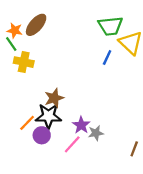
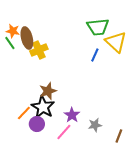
brown ellipse: (36, 25) -> (27, 38), moved, turned -55
yellow cross: (24, 62) -> (39, 50), moved, turned -36
black star: (48, 116) -> (43, 107), turned 30
gray star: (96, 133) -> (95, 125), moved

